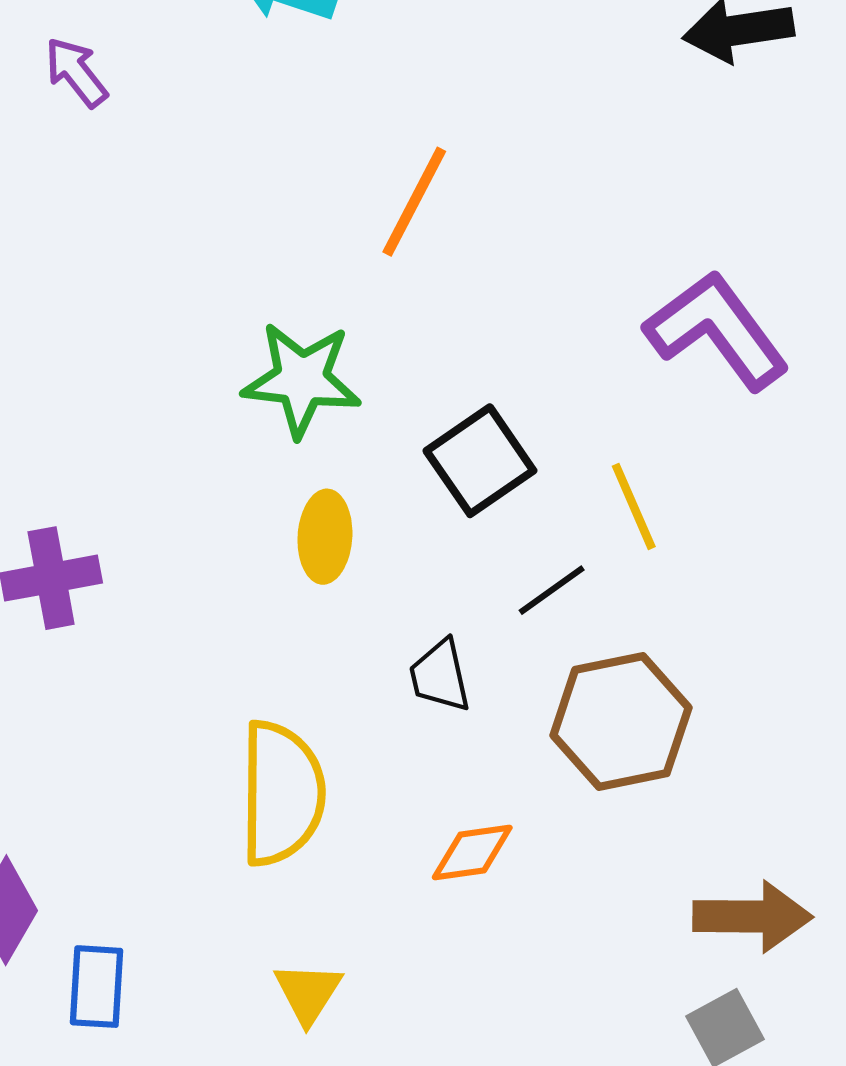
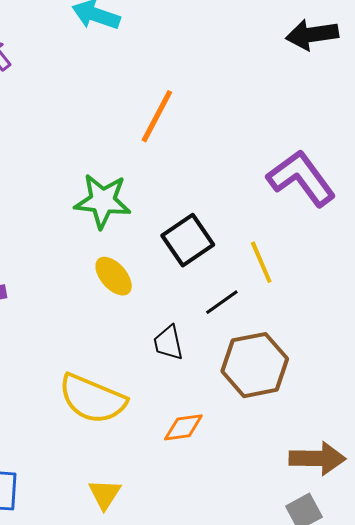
yellow ellipse: (325, 537) -> (114, 276), turned -45
yellow semicircle: (282, 793) -> (92, 399), turned 112

